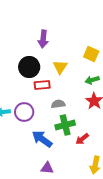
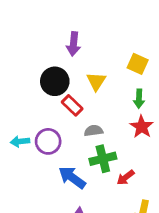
green arrow: (92, 80) -> (139, 99), turned -72
red rectangle: (42, 85) -> (72, 105), turned 49

